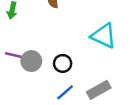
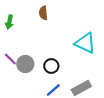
purple line: (13, 55) -> (10, 59), turned 32

